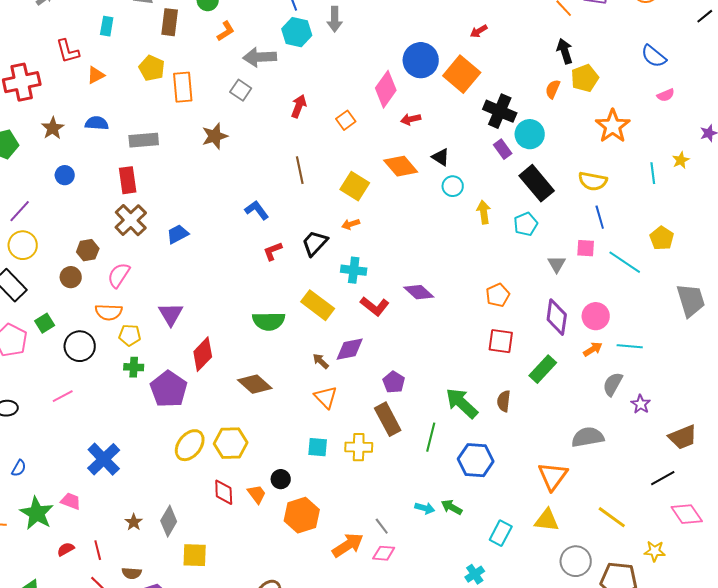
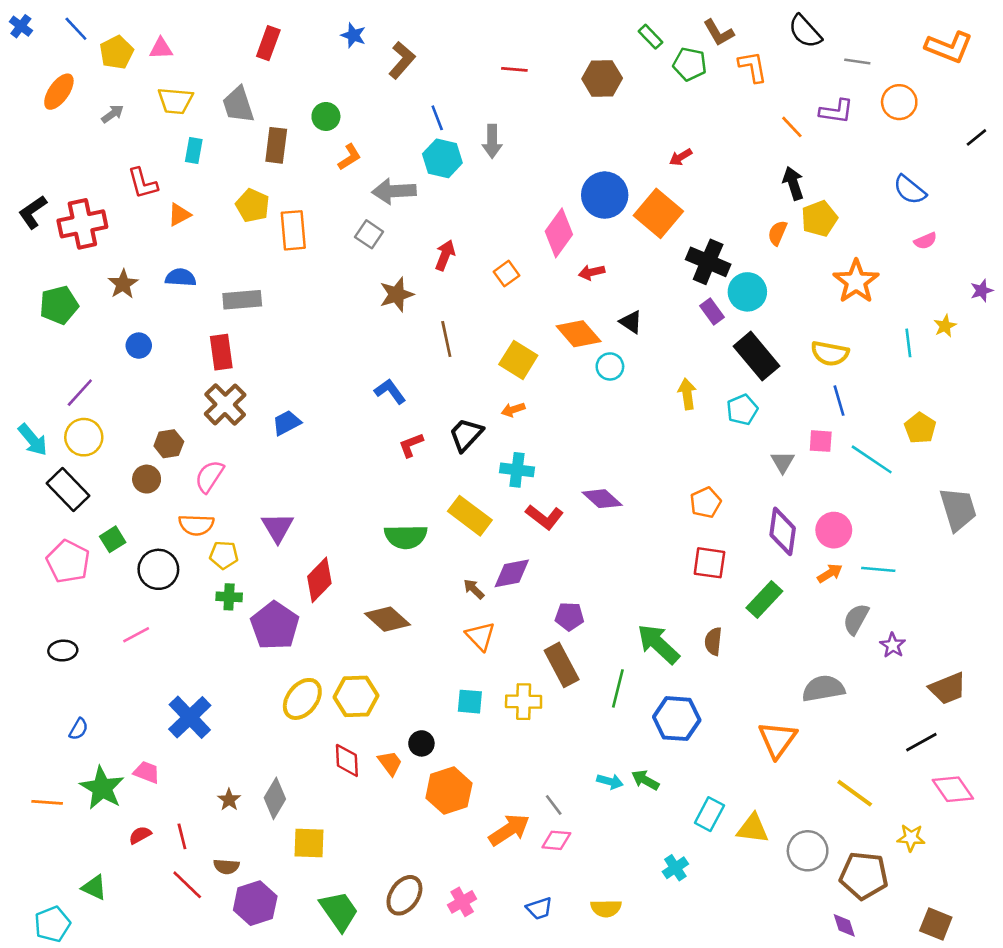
brown star: (215, 136) -> (397, 294), moved
cyan circle: (453, 186) -> (610, 366), moved
purple pentagon: (394, 382) -> (569, 616), turned -30
yellow triangle: (547, 520) -> (753, 829), moved

